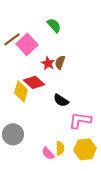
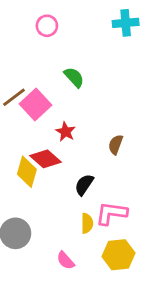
brown semicircle: (60, 62) -> (116, 145), moved
black semicircle: (61, 100) -> (84, 185), turned 91
yellow semicircle: (60, 148) -> (87, 223), moved

